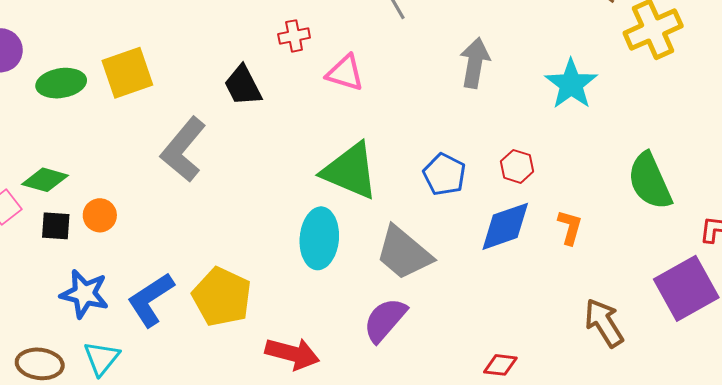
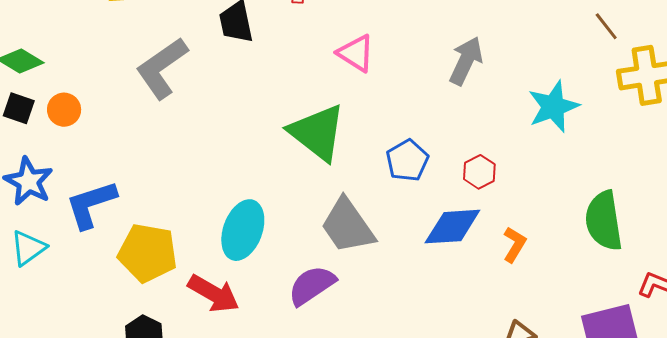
pink triangle: (345, 73) -> (356, 53), moved
cyan ellipse: (319, 238) -> (243, 230), moved
yellow pentagon: (222, 297) -> (148, 253), moved, turned -30

